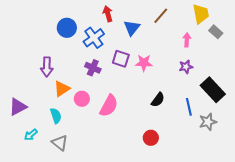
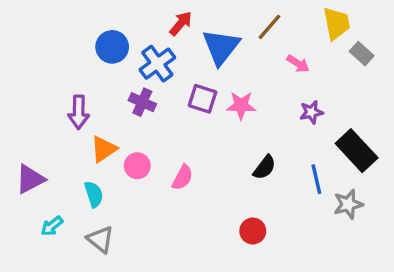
red arrow: (108, 14) -> (181, 23), turned 56
blue triangle: (132, 28) -> (221, 47), size x1.4
pink arrow: (187, 40) -> (298, 64), moved, turned 120
purple cross: (93, 68) -> (142, 102), moved
pink semicircle: (109, 106) -> (182, 177), size x0.7

